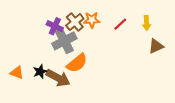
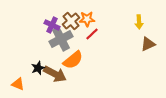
red line: (120, 24) -> (92, 34), moved
orange triangle: (17, 73) -> (18, 84), moved

